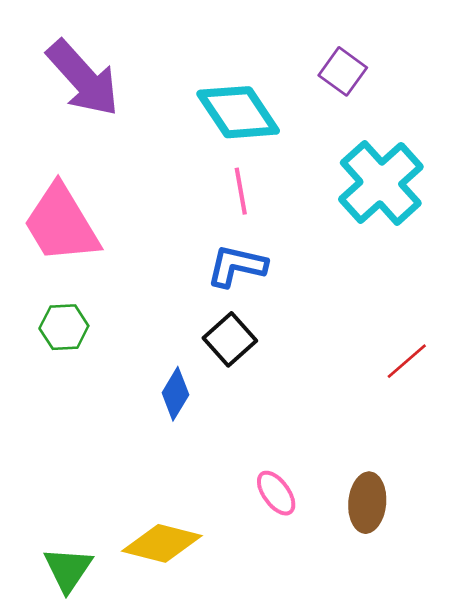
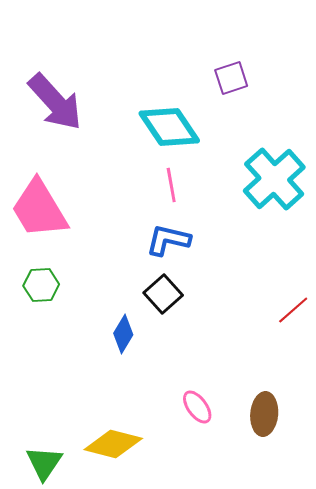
purple square: (343, 71) -> (231, 78), moved, turned 36

